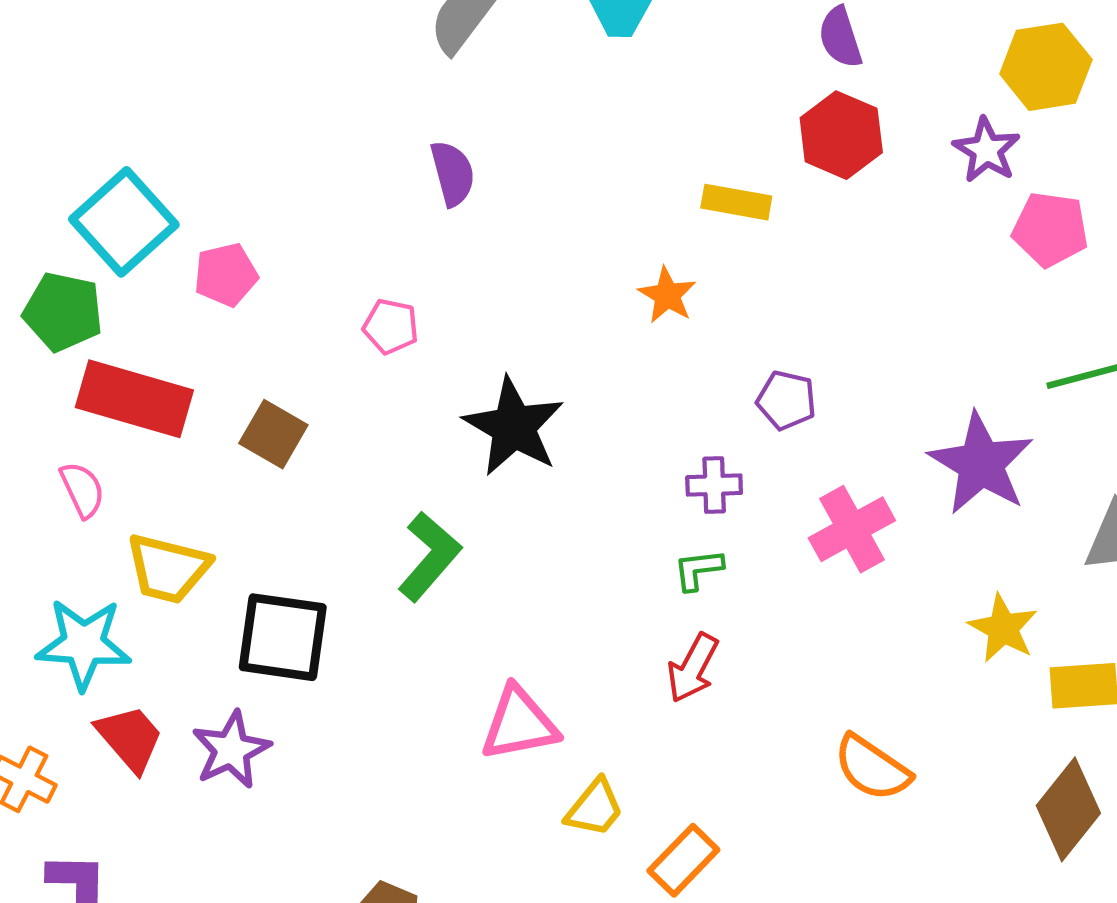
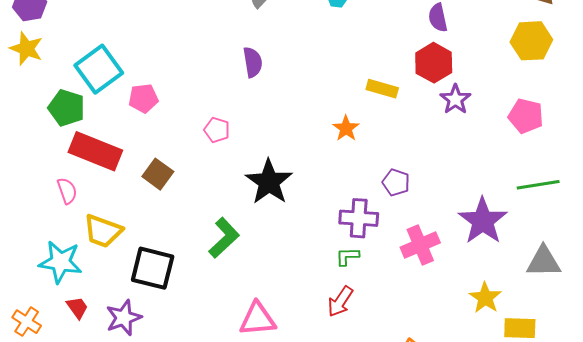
purple star: (986, 150) -> (455, 99), moved
purple cross: (714, 485) -> (359, 218), size x1.5
red trapezoid: (130, 738) -> (77, 308), size x0.7

